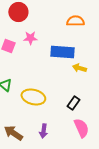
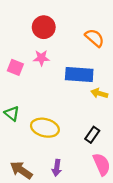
red circle: (18, 12) -> (44, 27), moved
orange semicircle: (75, 21) -> (95, 38), turned 42

